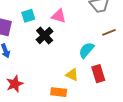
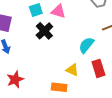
cyan square: (28, 16) -> (36, 10), moved

